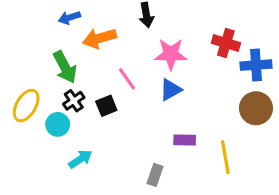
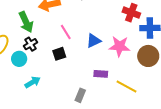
pink star: (171, 54) -> (119, 46), moved
black square: (106, 106) -> (59, 54), moved
yellow line: (225, 157) -> (126, 86), turned -55

